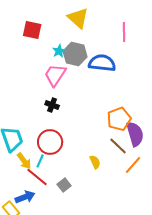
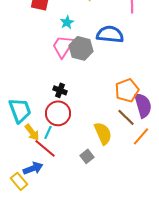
gray hexagon: (75, 54) -> (81, 48), moved
black cross: (52, 105) -> (60, 90), moved
yellow semicircle: (95, 162) -> (103, 133), size x1.6
gray square: (64, 185) -> (87, 156), moved

